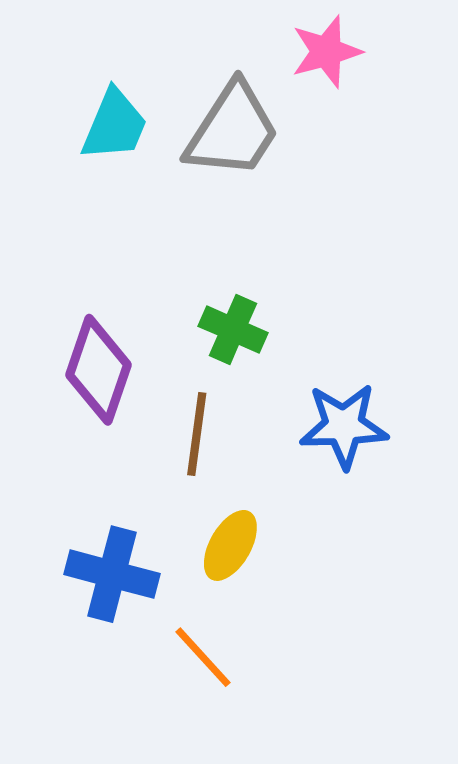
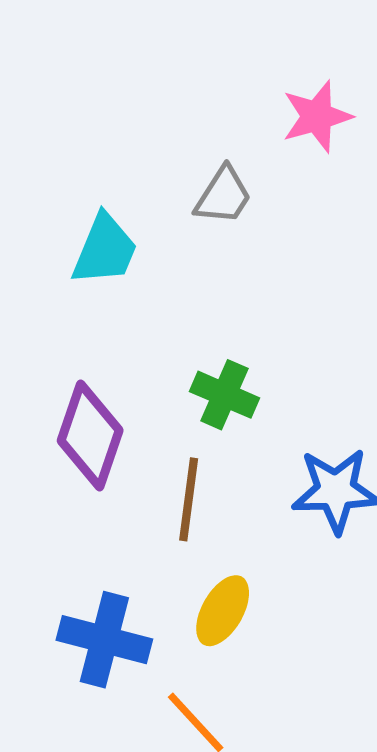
cyan trapezoid: (114, 125) -> (105, 250), moved
gray trapezoid: (232, 130) -> (223, 196), size x0.6

